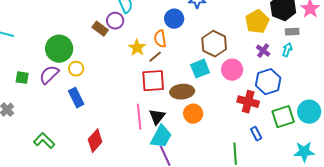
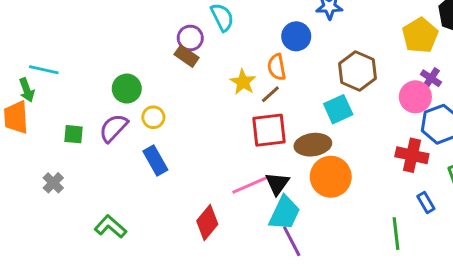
purple circle: (115, 21) -> (190, 38), moved
green circle: (59, 49) -> (127, 89), size x0.7
pink circle: (232, 70) -> (415, 97), moved
orange circle: (193, 114) -> (331, 177), size x1.4
pink line: (139, 117) -> (250, 185), turned 75
red diamond: (95, 141) -> (207, 222), moved

